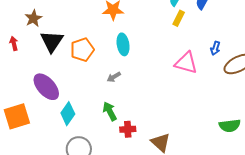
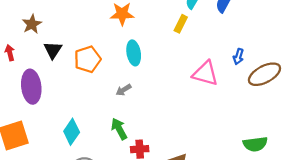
yellow rectangle: (179, 18) -> (181, 24), moved
black triangle: (52, 41) -> (53, 50), size x0.7
purple ellipse: (46, 87) -> (31, 87), moved, turned 36

